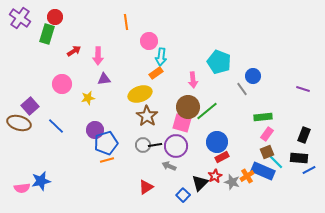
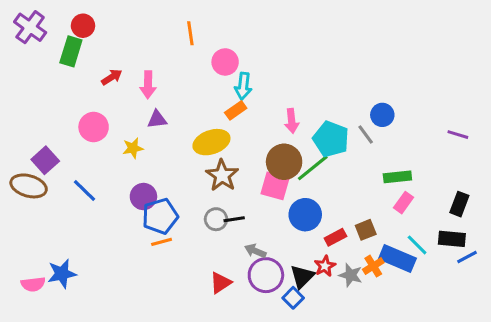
cyan pentagon: (219, 62) -> (331, 139), moved
blue circle: (217, 142) -> (305, 215), moved
purple circle: (176, 146) -> (266, 275), moved
brown square: (267, 152) -> (366, 230), moved
blue square: (183, 195) -> (293, 298), moved

